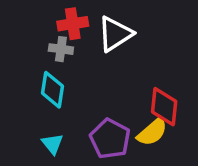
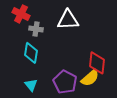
red cross: (73, 24) -> (21, 14), moved, turned 36
white triangle: (115, 34) -> (68, 20), turned 30

